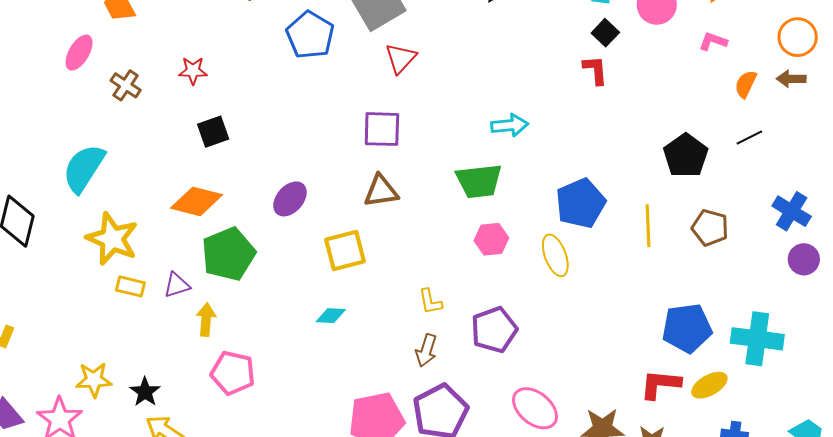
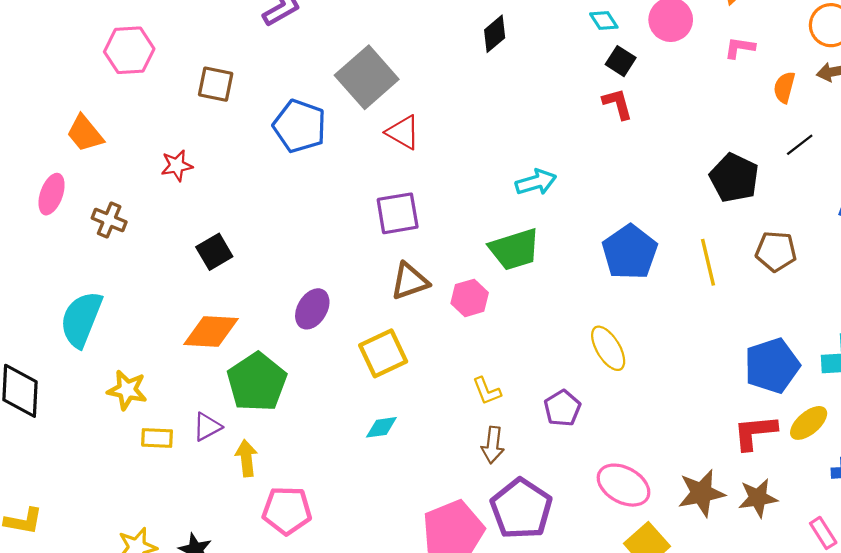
red triangle: (401, 58) -> (403, 132), turned -32
red star: (193, 71) -> (177, 166), moved
yellow star: (112, 239) -> (127, 390), size x0.7
pink hexagon: (491, 239) -> (470, 298), moved
yellow ellipse: (555, 255) -> (608, 348), moved
purple pentagon: (494, 330) -> (562, 408), size x0.7

